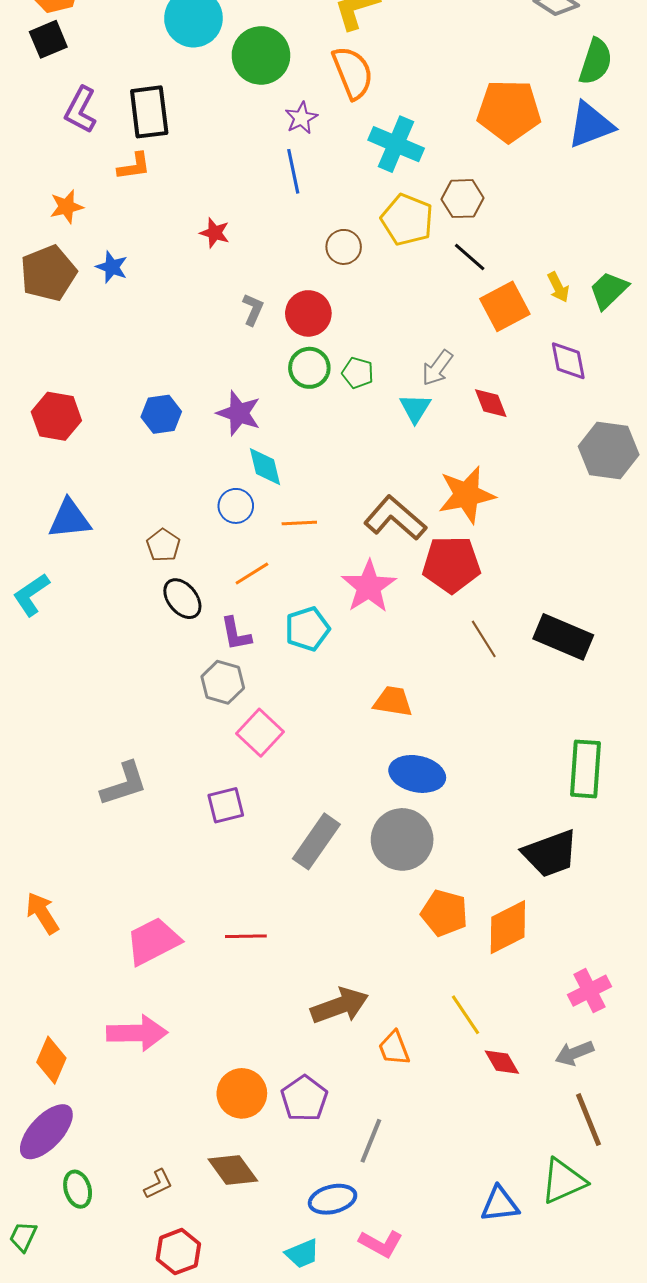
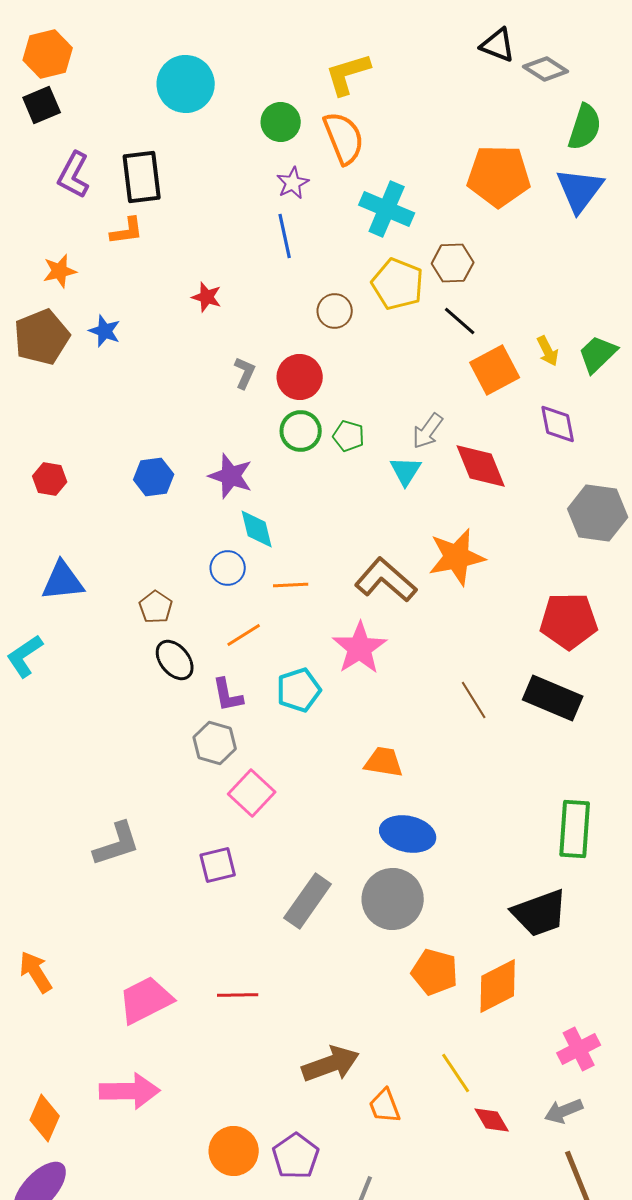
green circle: (261, 55) -> (281, 122), moved, size x0.7
blue triangle: (591, 125) -> (580, 190), turned -32
red diamond: (491, 403) -> (481, 466), size x1.5
red hexagon: (56, 416) -> (50, 479), size x0.7
red pentagon: (451, 564) -> (569, 621), moved

